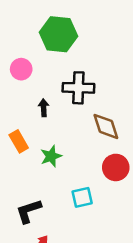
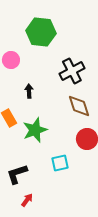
black cross: (78, 88) -> (72, 71), moved, turned -30
green star: (51, 156) -> (35, 130), size x1.4

